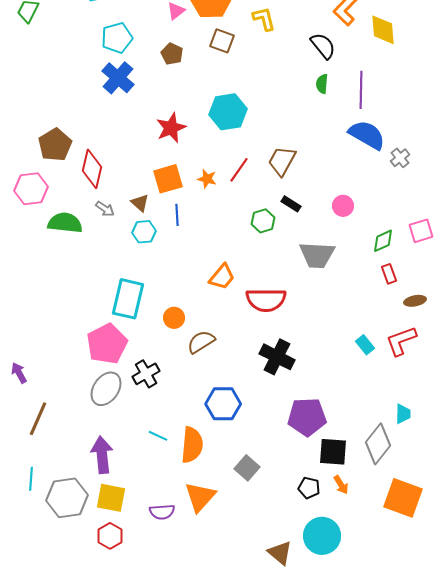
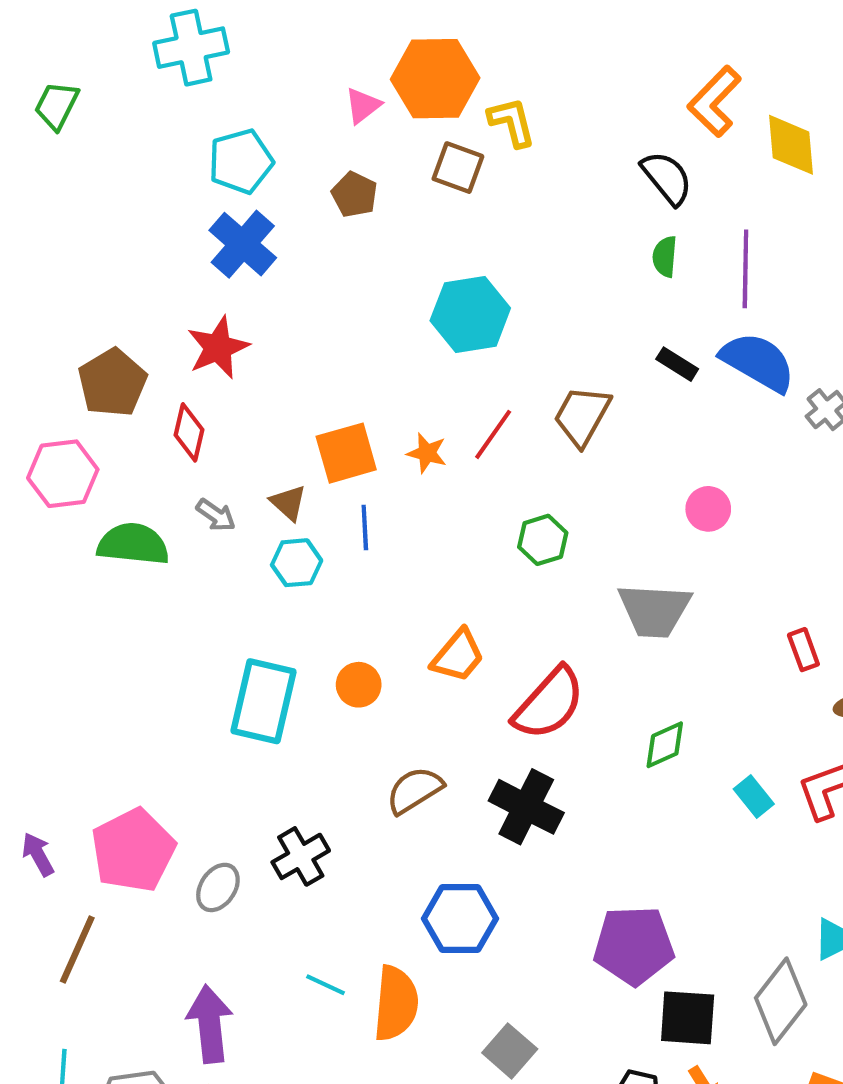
yellow L-shape: (264, 19) -> (512, 122), moved
red star: (171, 128) -> (218, 348), moved
red diamond: (92, 169) -> (189, 432), size x0.7
black rectangle: (291, 204) -> (677, 364), moved
green diamond: (383, 241) -> (665, 745), moved
red semicircle: (266, 300) -> (549, 703), turned -48
orange circle: (174, 318) -> (359, 685), moved
pink pentagon: (107, 344) -> (133, 850), moved
black cross: (277, 357) -> (526, 807), moved
gray ellipse: (106, 389) -> (218, 887), size x0.7

